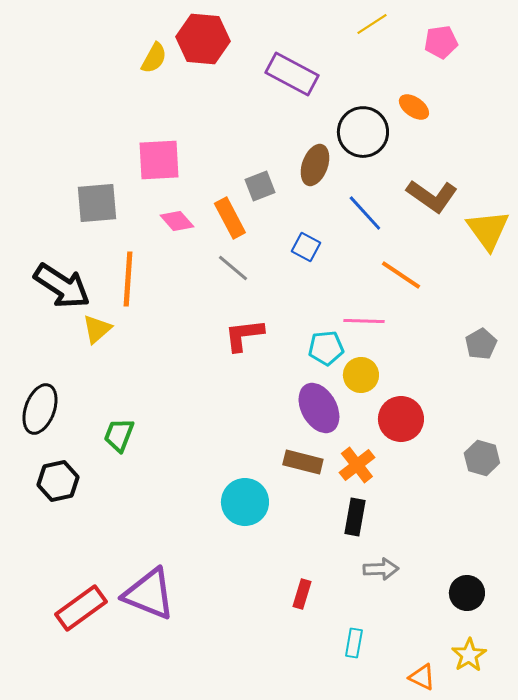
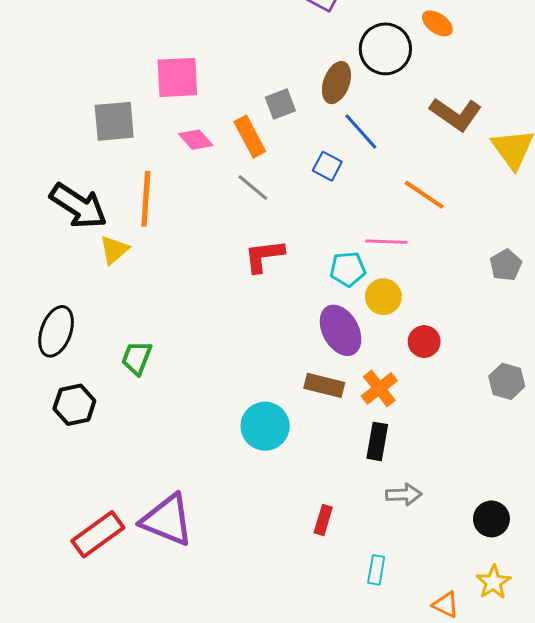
blue line: (365, 213) -> (361, 131), moved
red circle: (401, 419) -> (424, 342), size x0.7

